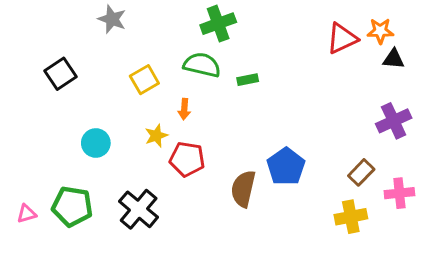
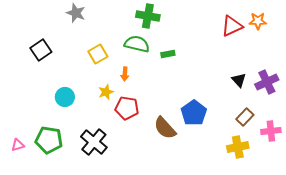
green cross: (218, 24) -> (148, 16), turned 30
black triangle: (394, 59) -> (239, 80), moved, turned 42
brown semicircle: (243, 189) -> (165, 128), turned -55

